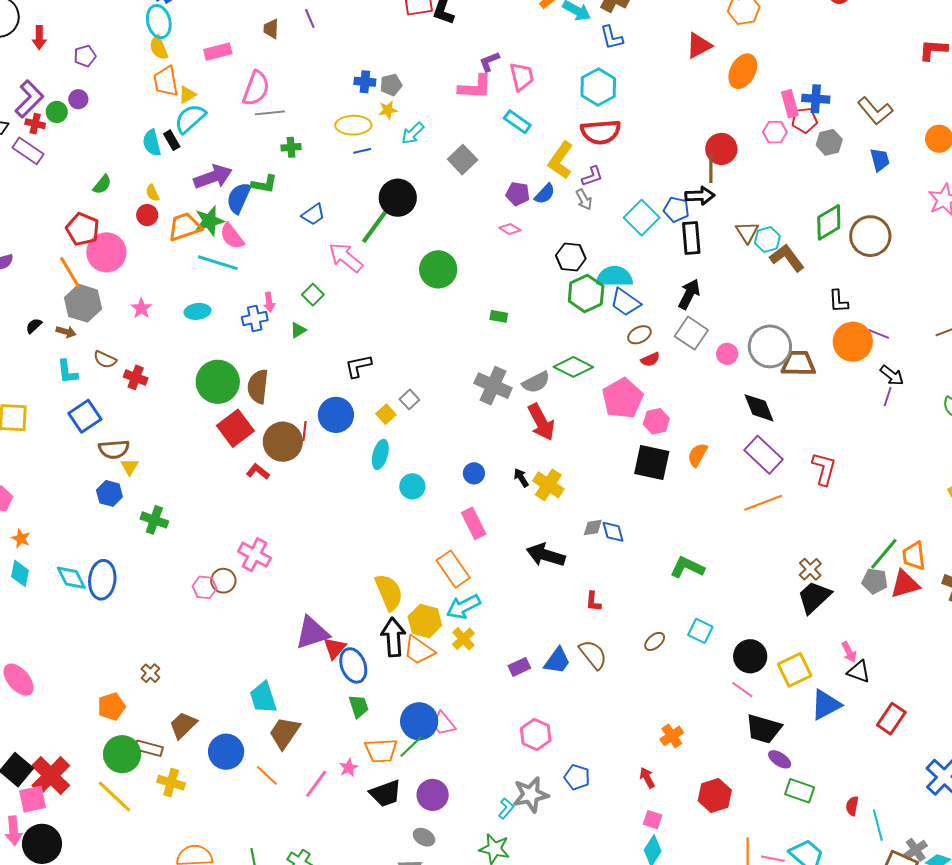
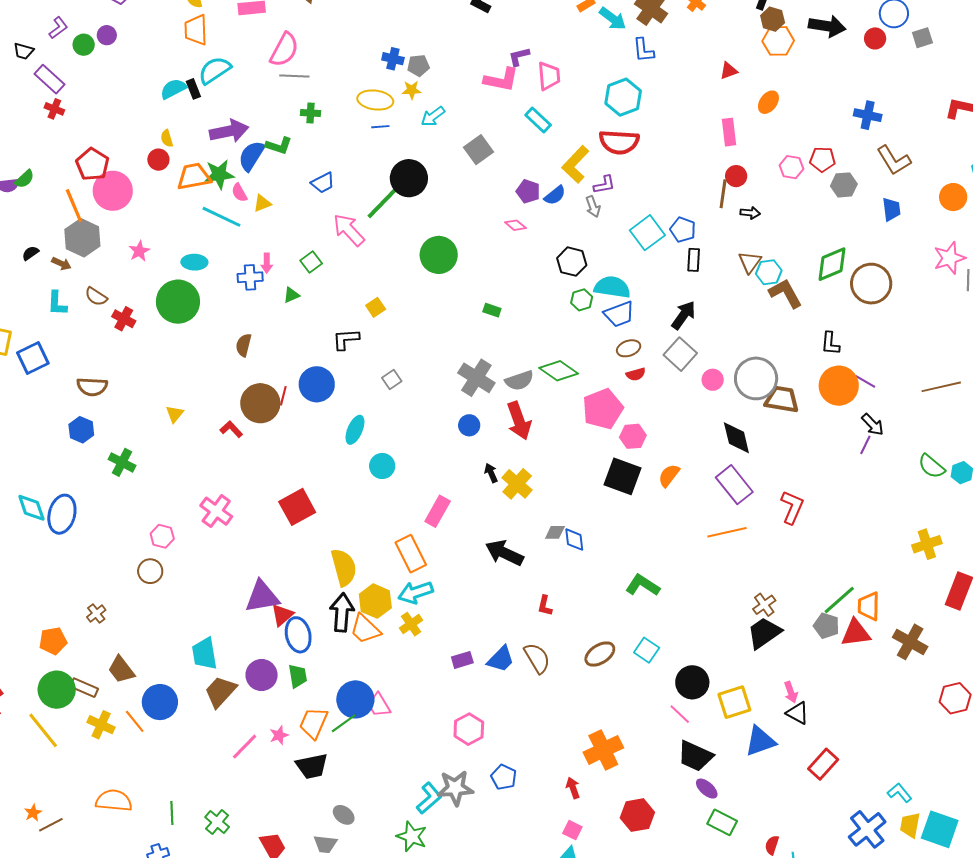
red triangle: (699, 46) -> (729, 71), size x0.7
orange ellipse: (743, 71) -> (768, 102), size x0.7
yellow triangle: (187, 95) -> (262, 203), moved
purple L-shape: (29, 99) -> (58, 28), size x0.6
blue cross: (816, 99) -> (868, 115), moved
pink rectangle: (790, 104) -> (729, 132), moved
red cross: (35, 124) -> (54, 109), moved
cyan semicircle: (152, 143) -> (173, 89), turned 68
red circle: (721, 149) -> (736, 176), size x0.7
green semicircle: (102, 184) -> (25, 179), moved
black arrow: (700, 196) -> (750, 213), moved, size x0.7
pink semicircle: (232, 236) -> (239, 193), size x0.7
black rectangle: (691, 238) -> (694, 260), size x0.7
green hexagon: (586, 294) -> (582, 300), size x0.6
blue trapezoid: (625, 302) -> (619, 314), turned -64
green circle: (218, 382) -> (178, 302), moved
brown semicircle: (258, 386) -> (244, 345), size x0.7
yellow square: (386, 414) -> (376, 307), moved
blue square: (85, 416) -> (33, 358), moved
red square: (235, 428) -> (297, 507), moved
yellow triangle: (130, 467) -> (175, 414), moved
blue circle: (474, 473) -> (469, 425), moved
pink rectangle: (474, 523) -> (438, 511), turned 48
brown circle: (223, 581) -> (150, 571), moved
brown ellipse: (655, 641) -> (600, 654), size x1.4
brown trapezoid: (183, 725) -> (121, 670), turned -92
orange cross: (672, 736) -> (603, 750), size x1.6
orange trapezoid: (381, 751) -> (314, 723), turned 108
orange line: (267, 775) -> (135, 721), moved
purple circle: (433, 795) -> (262, 675), moved
cyan L-shape: (506, 808) -> (429, 798), size x1.5

